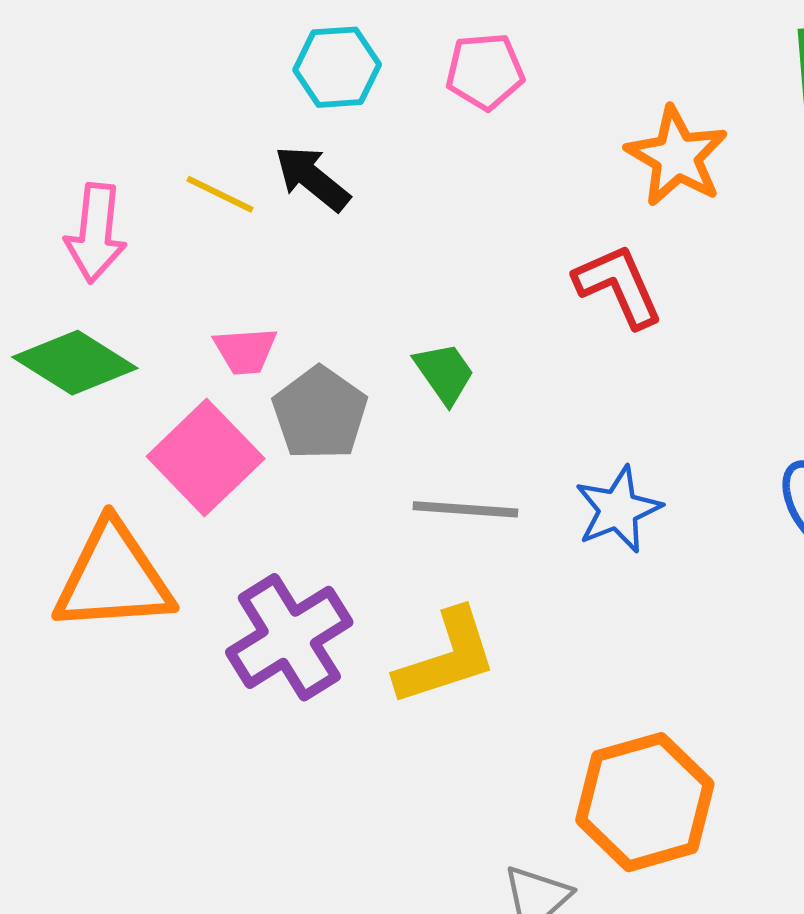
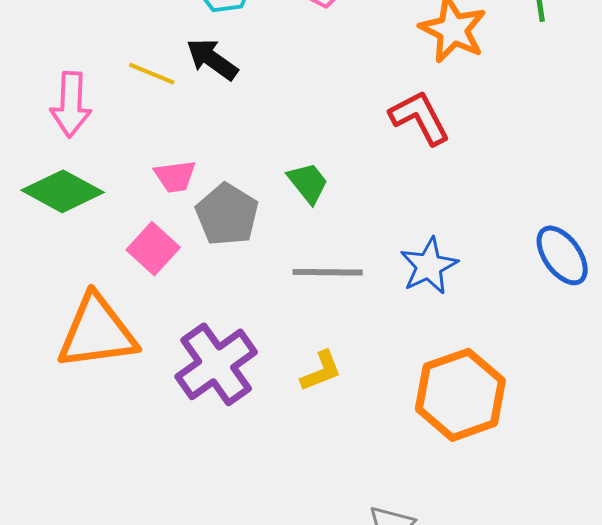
pink square: (206, 458) -> (153, 249), size x0.7
yellow L-shape: (446, 657) -> (321, 371), size x0.6
orange hexagon: (645, 802) -> (460, 395), moved

